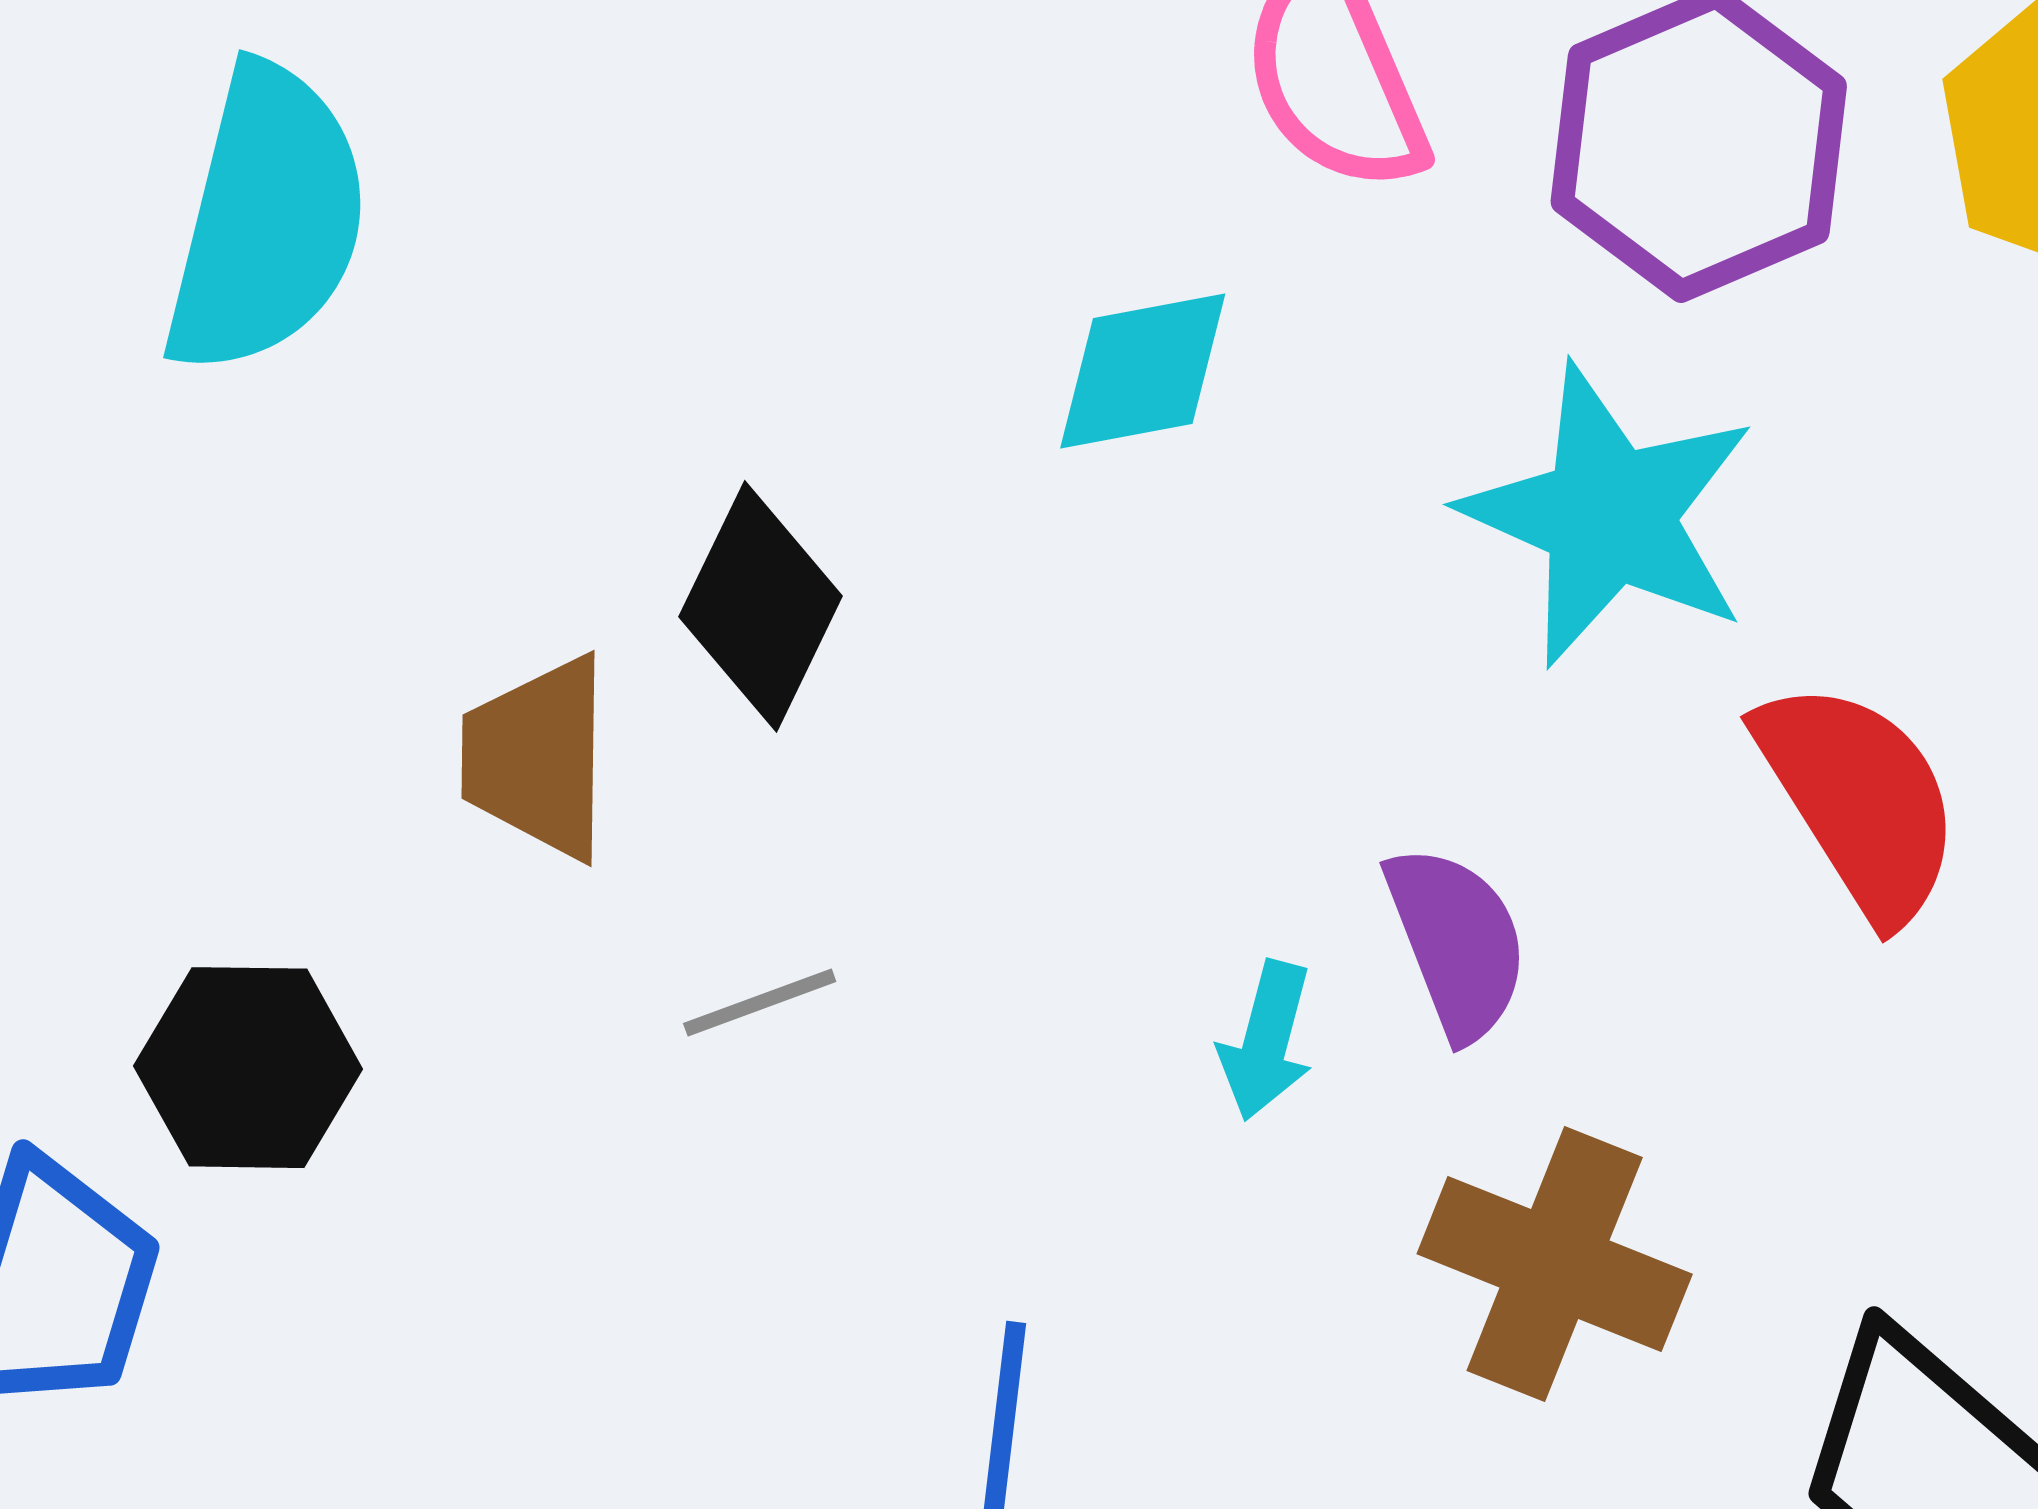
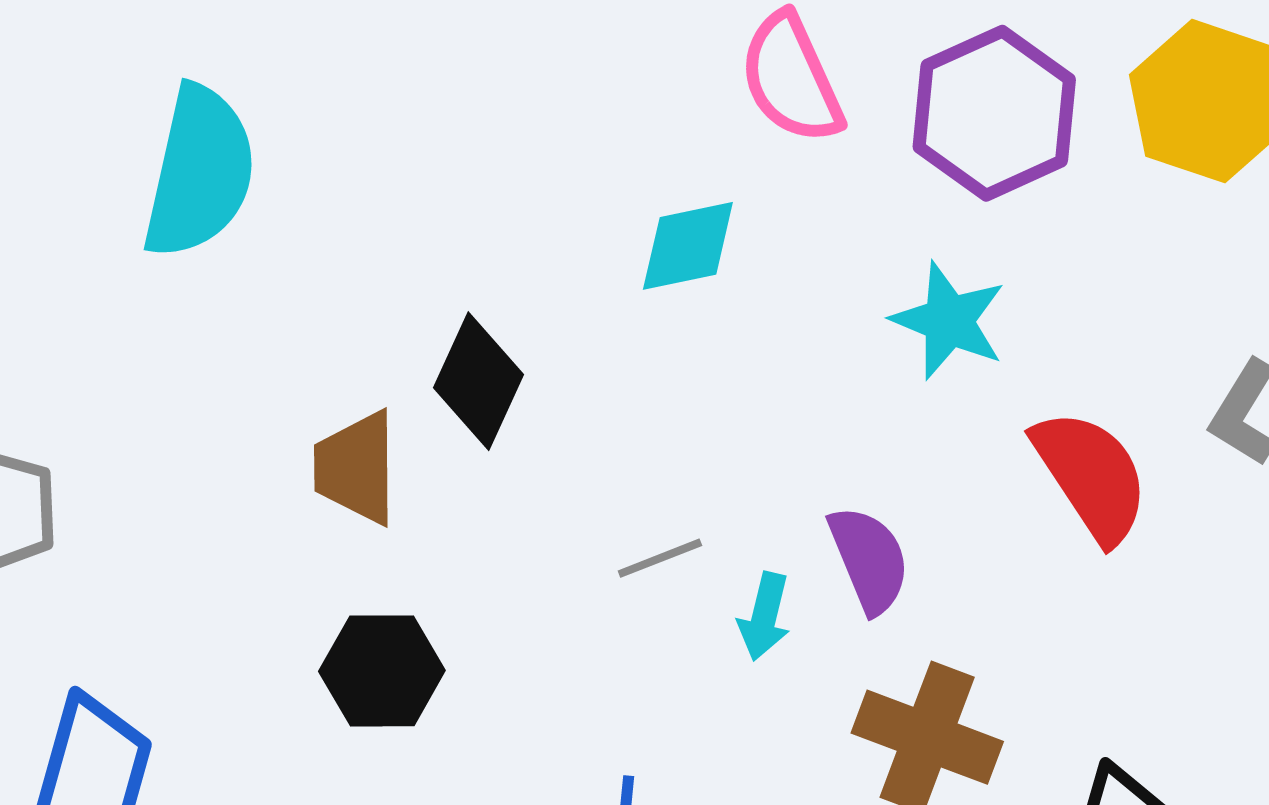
cyan star: (1609, 516) -> (949, 321), size x0.7
gray line: (760, 1003) -> (660, 558), moved
black hexagon: (248, 1068) -> (382, 671), moved

